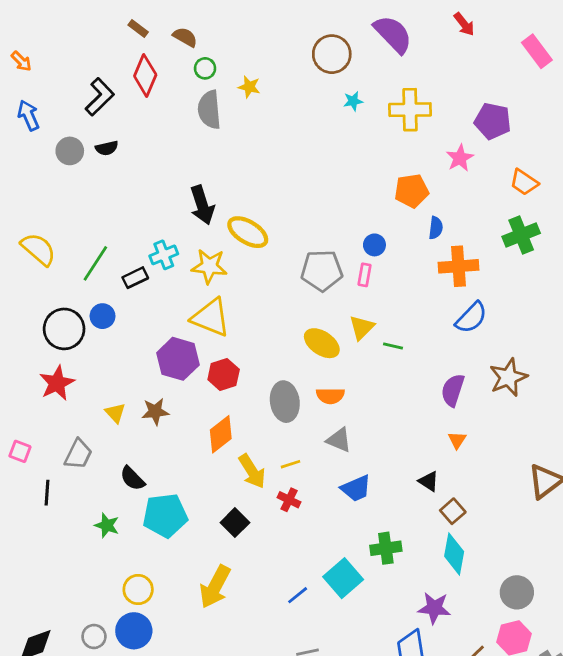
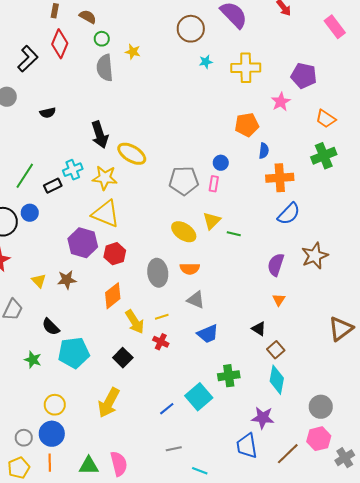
brown rectangle: (138, 28) -> (55, 11), turned 64
black semicircle: (107, 148) -> (48, 113), moved

